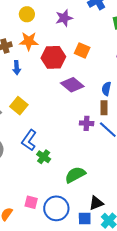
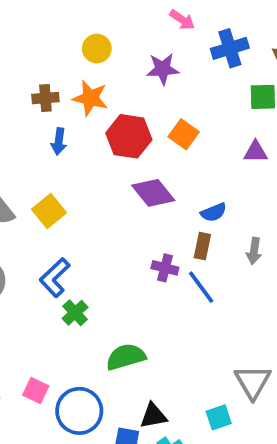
blue semicircle: (106, 89) -> (214, 212), turned -136

